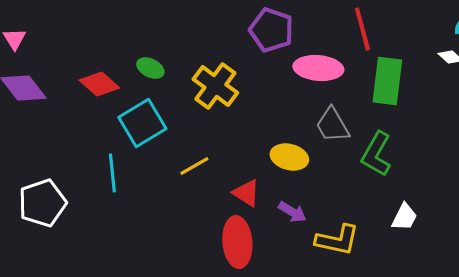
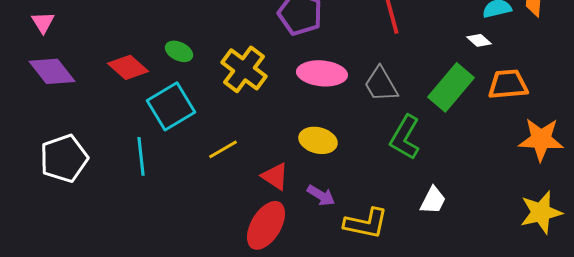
pink ellipse: (318, 68) -> (322, 73), moved
green rectangle: (387, 81) -> (451, 87), moved, turned 33
gray trapezoid: (332, 125) -> (381, 84), moved
white pentagon: (42, 203) -> (64, 158), moved
red ellipse: (237, 242) -> (266, 225), turned 36

